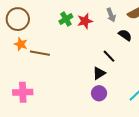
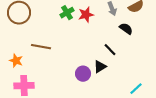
orange star: (21, 44) -> (16, 61), moved
purple circle: (99, 93) -> (83, 74), moved

